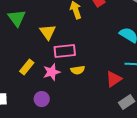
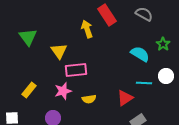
yellow rectangle: (27, 67) -> (29, 90), moved
yellow semicircle: (78, 70) -> (89, 99), moved

